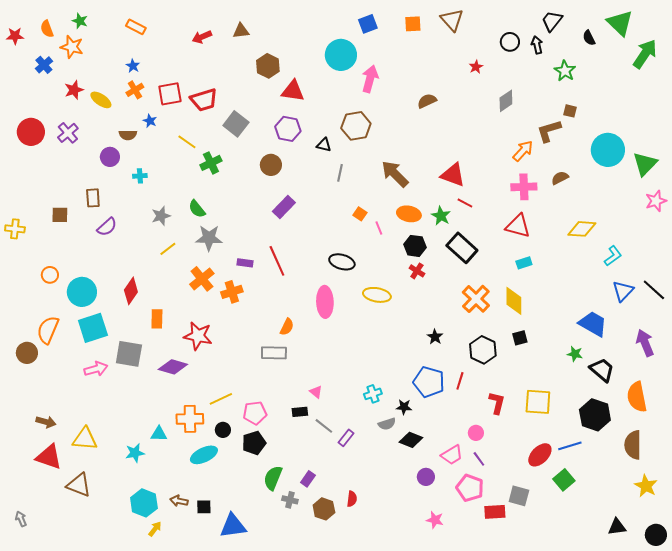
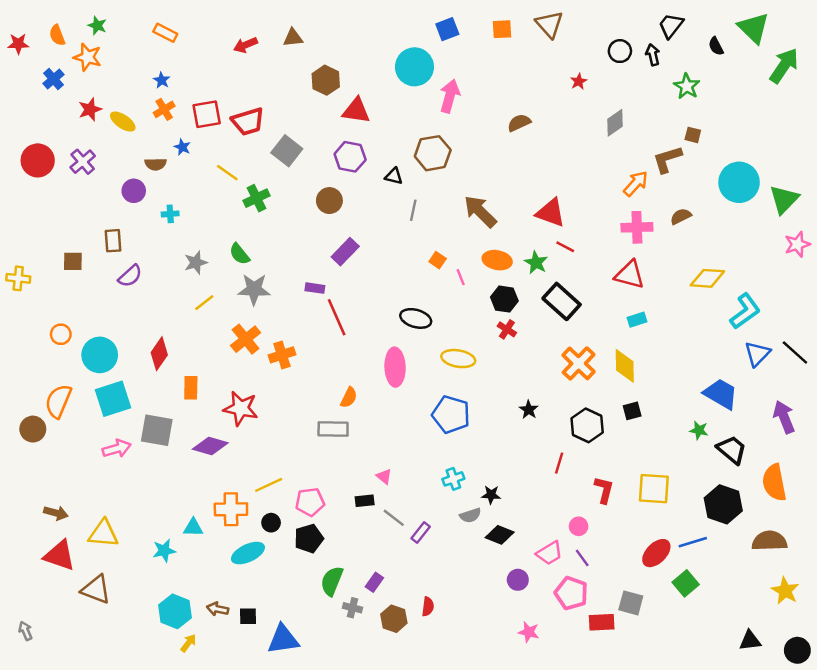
cyan L-shape: (613, 256) -> (745, 311), size x1.4
purple rectangle: (245, 263) -> (315, 288), moved
blue pentagon: (429, 382) -> (451, 414), moved
brown semicircle: (633, 445) -> (769, 541), turned 88

